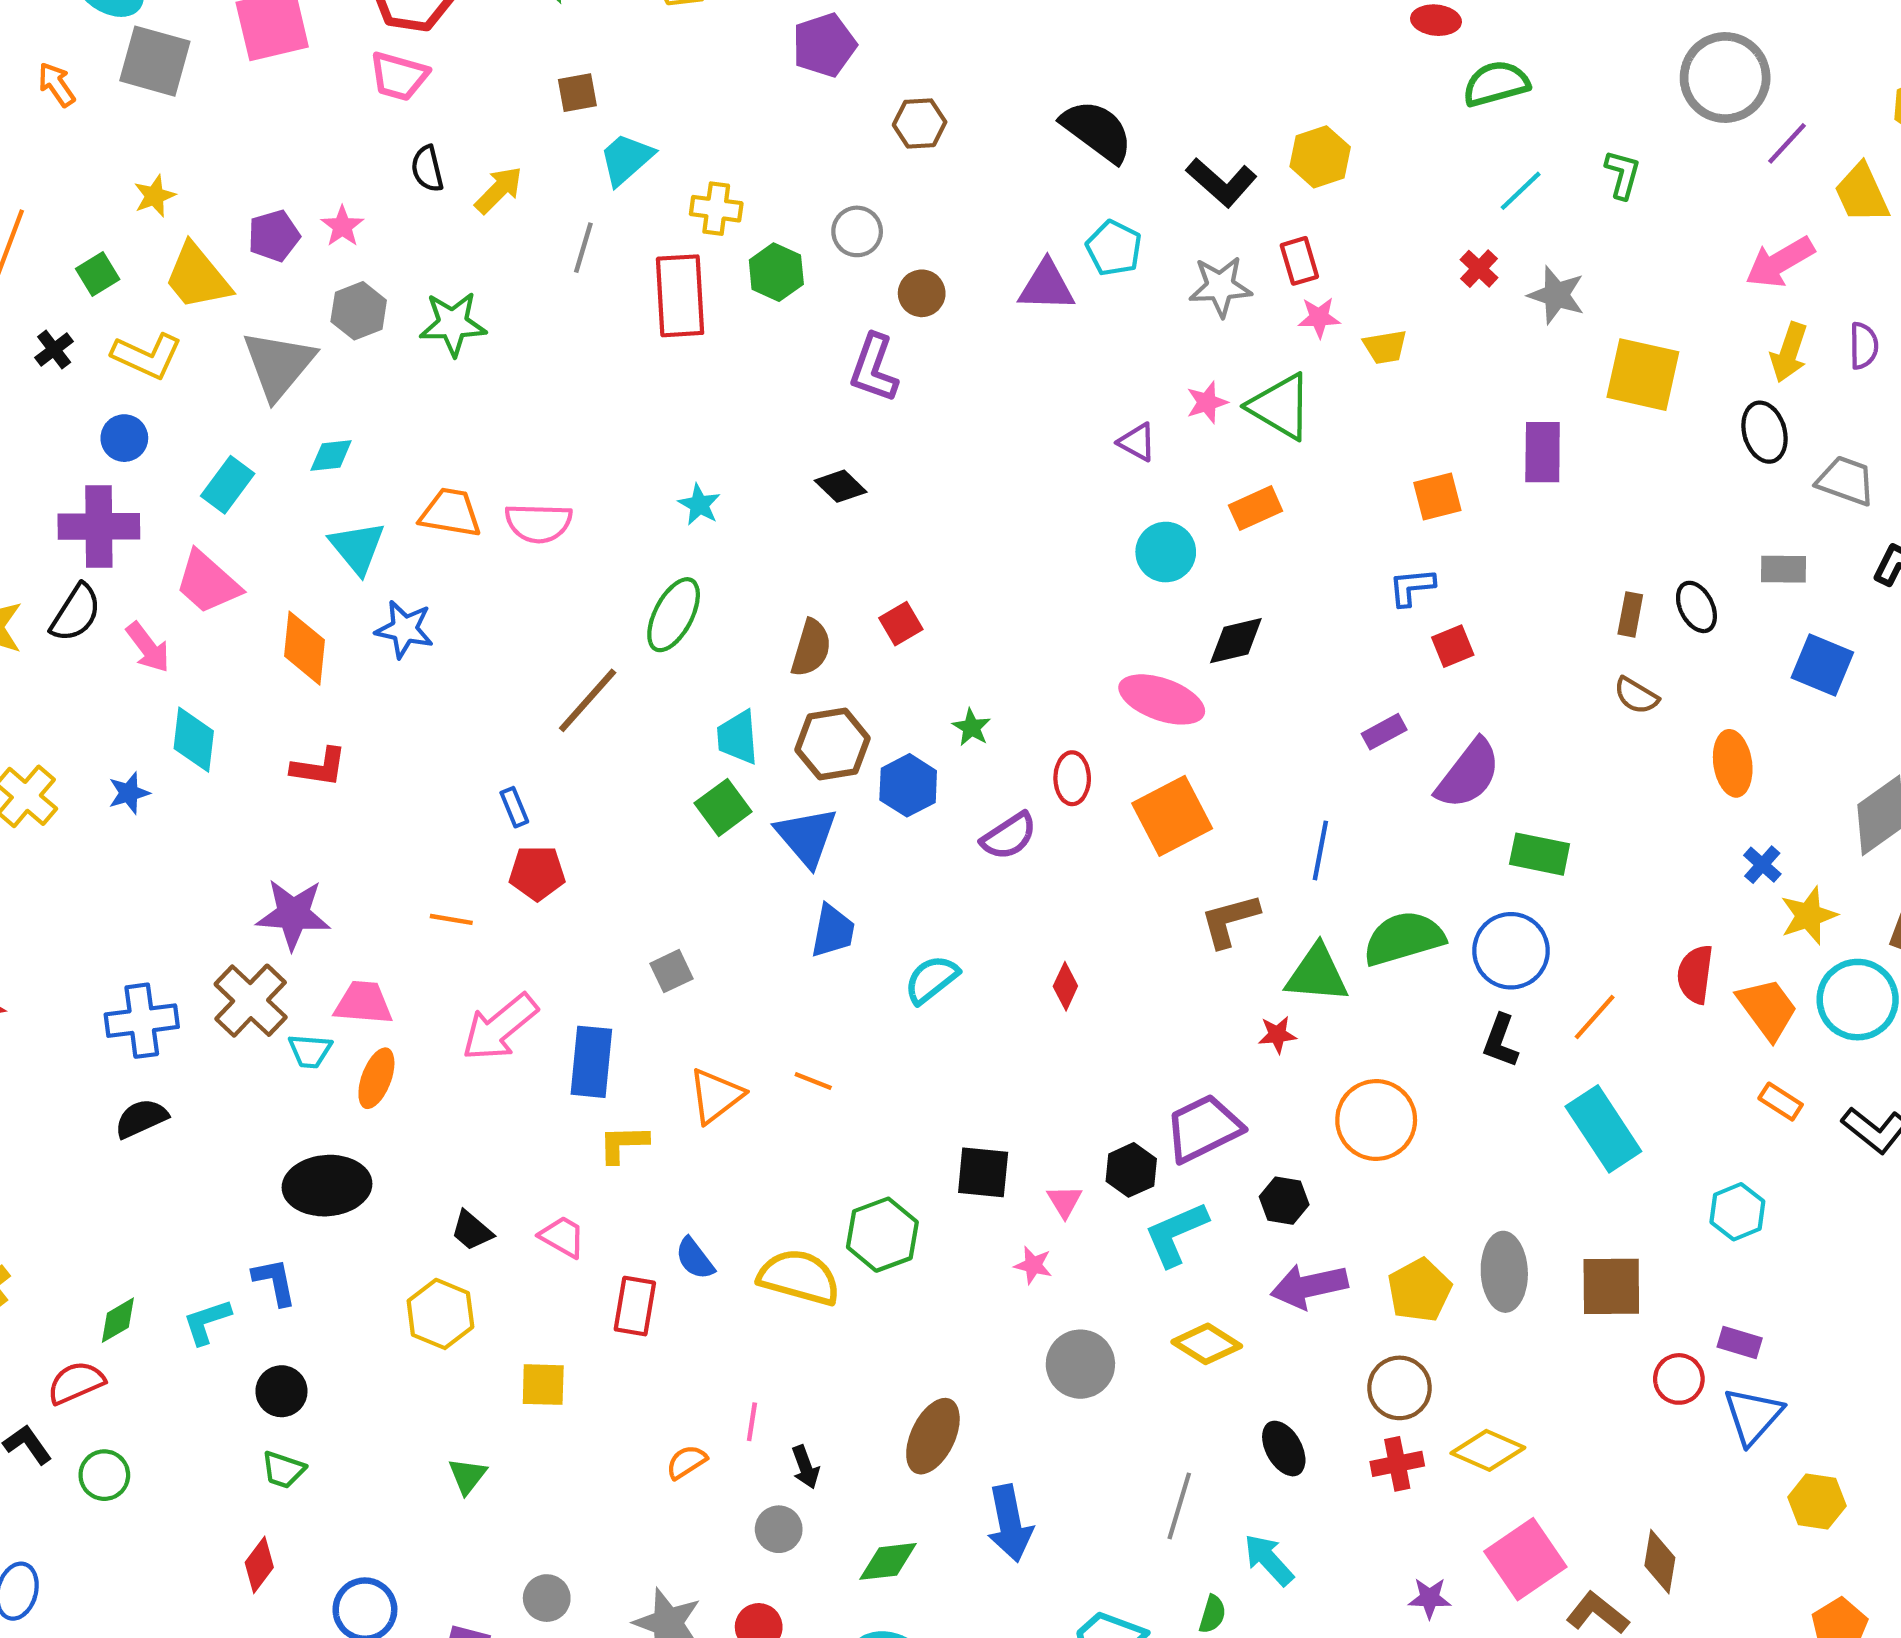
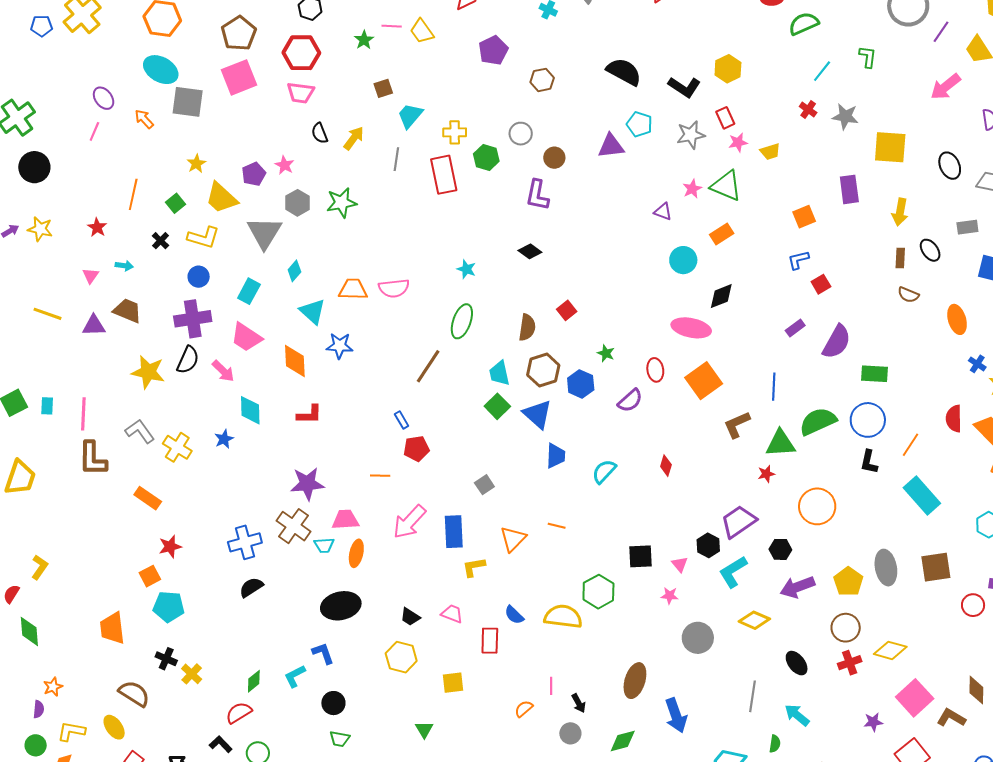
yellow arrow: (1789, 352) -> (900, 212), moved
cyan diamond: (331, 455) -> (294, 271), turned -35

